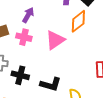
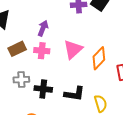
orange diamond: (78, 21) -> (99, 58), moved

